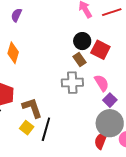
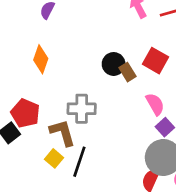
black circle: (82, 41) -> (114, 64), moved
gray cross: (72, 83) -> (82, 109), moved

